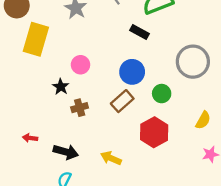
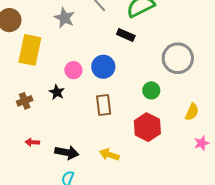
blue circle: (132, 72) -> (103, 67), moved
brown rectangle: (122, 101) -> (104, 105), moved, turned -50
brown cross: (80, 108) -> (25, 101), moved

